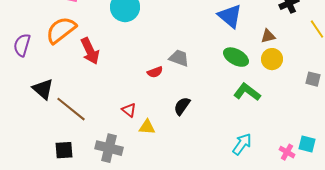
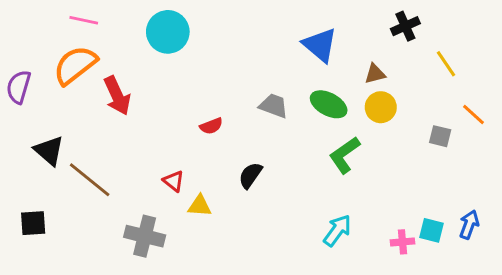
gray trapezoid: (179, 58) -> (274, 106), moved
green L-shape: (247, 92) -> (345, 155), turned -72
black square: (64, 150) -> (33, 223), moved
pink cross: (287, 152) -> (402, 242), turned -35

